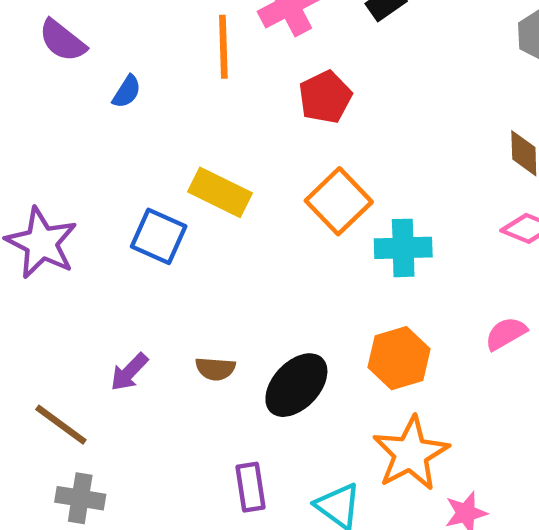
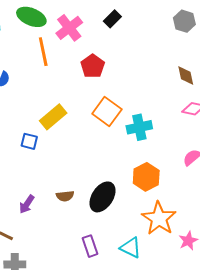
yellow rectangle: (220, 192) -> (53, 117), turned -56
blue square: (159, 236) -> (29, 141), size x0.7

